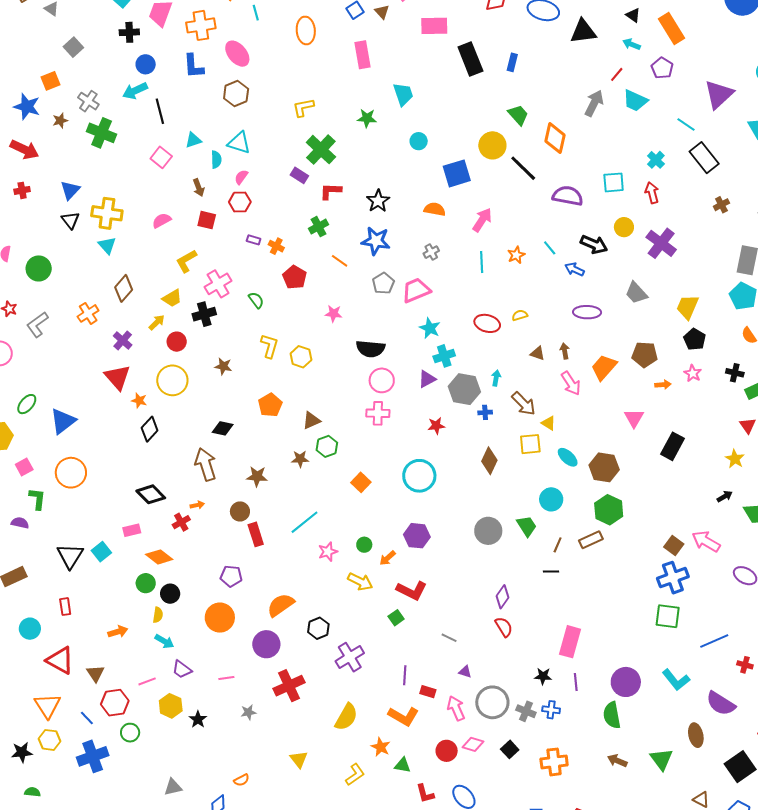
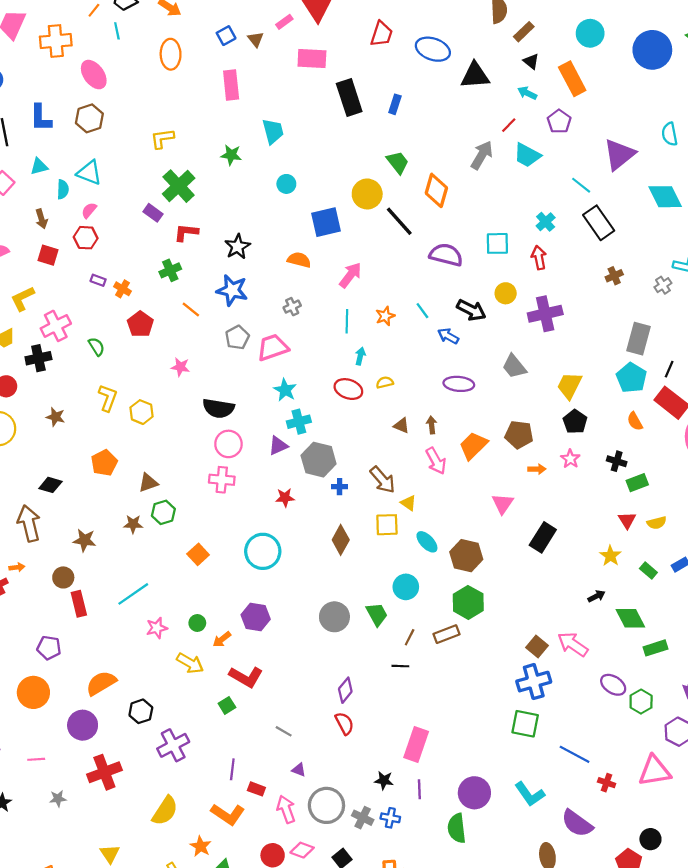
blue L-shape: (194, 66) -> (41, 118), moved
purple cross: (661, 243) -> (545, 314), turned 36
cyan arrow: (496, 378) -> (360, 356), moved
blue line: (714, 641) -> (575, 754), turned 48

